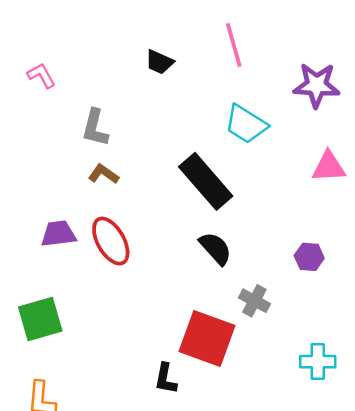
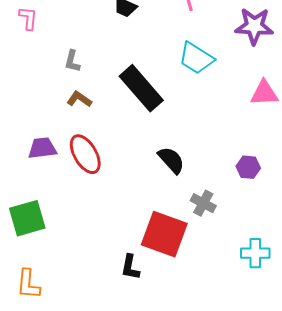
pink L-shape: (41, 75) -> (28, 18), turned 35
gray L-shape: (95, 128) -> (72, 61), size x0.7
black rectangle: (206, 181) -> (141, 88), moved

